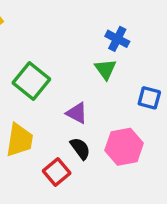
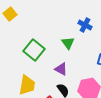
green triangle: (106, 69) -> (68, 43), moved

